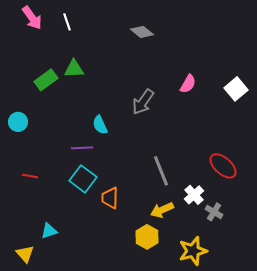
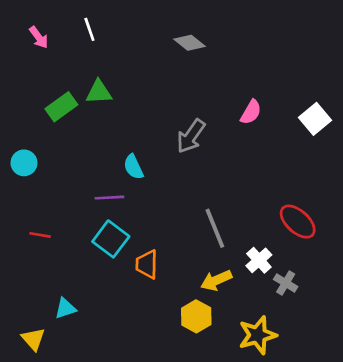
pink arrow: (32, 18) -> (39, 37), moved, size x0.7

